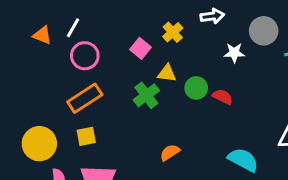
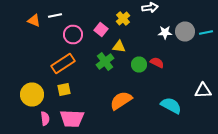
white line: (73, 28) -> (55, 16), turned 48
gray circle: (264, 31) -> (185, 32), moved
pink circle: (85, 56) -> (73, 34), moved
green circle: (196, 88) -> (139, 64), moved
orange semicircle: (170, 152) -> (121, 100), size x1.6

